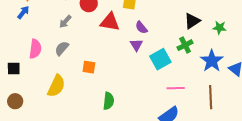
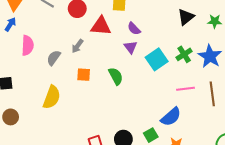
gray arrow: (65, 22) -> (77, 46), moved
green cross: (185, 45) -> (184, 54), moved
pink semicircle: (35, 49) -> (28, 45), moved
pink line: (176, 88) -> (186, 89), moved
green semicircle: (109, 101) -> (116, 76), moved, turned -30

